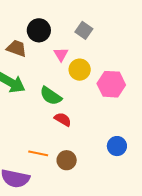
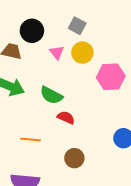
yellow circle: (80, 70) -> (82, 53), moved
orange line: (38, 153) -> (31, 139), moved

